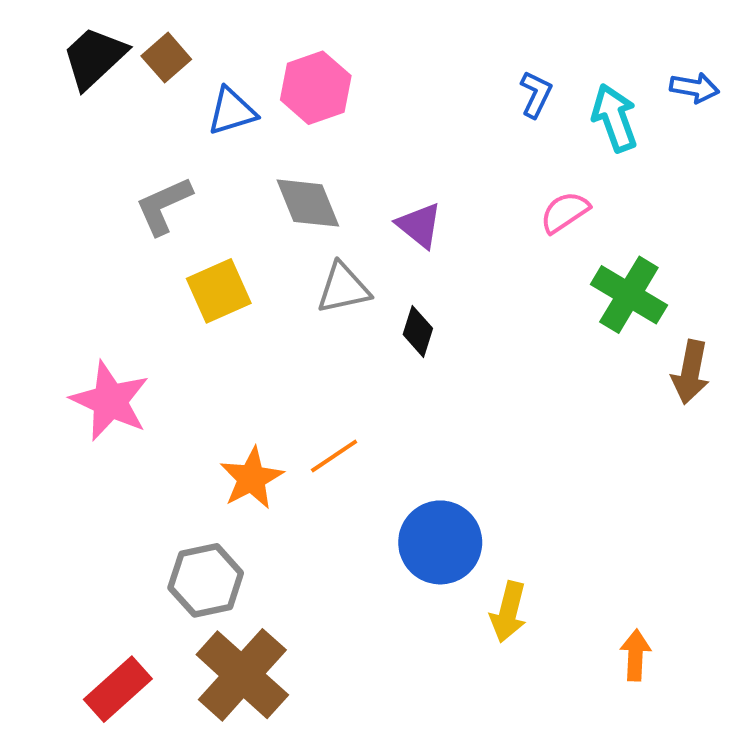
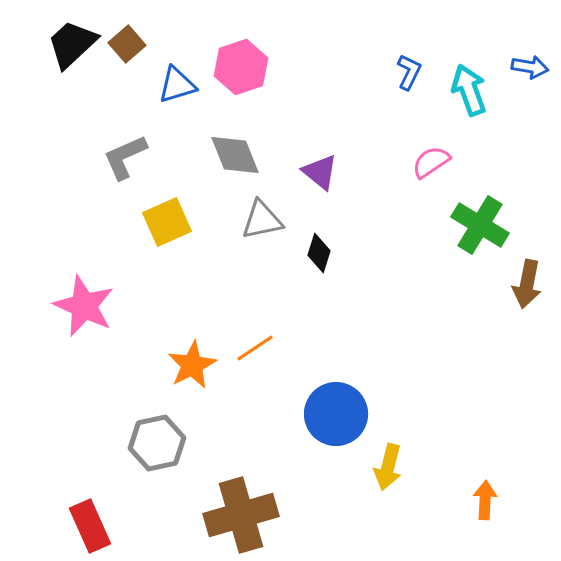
brown cross: (242, 675) -> (241, 515), moved, turned 32
red rectangle: (118, 689) -> (90, 526), turned -72

